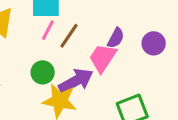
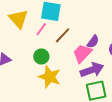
pink line: (48, 30) -> (41, 29), moved
purple arrow: (76, 81) -> (92, 70), moved

